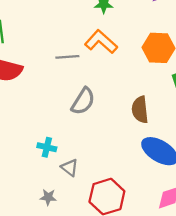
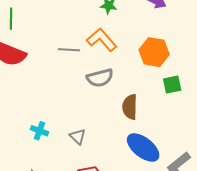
gray semicircle: (83, 101) -> (100, 78), moved, turned 36
gray triangle: (70, 168) -> (78, 137), moved

